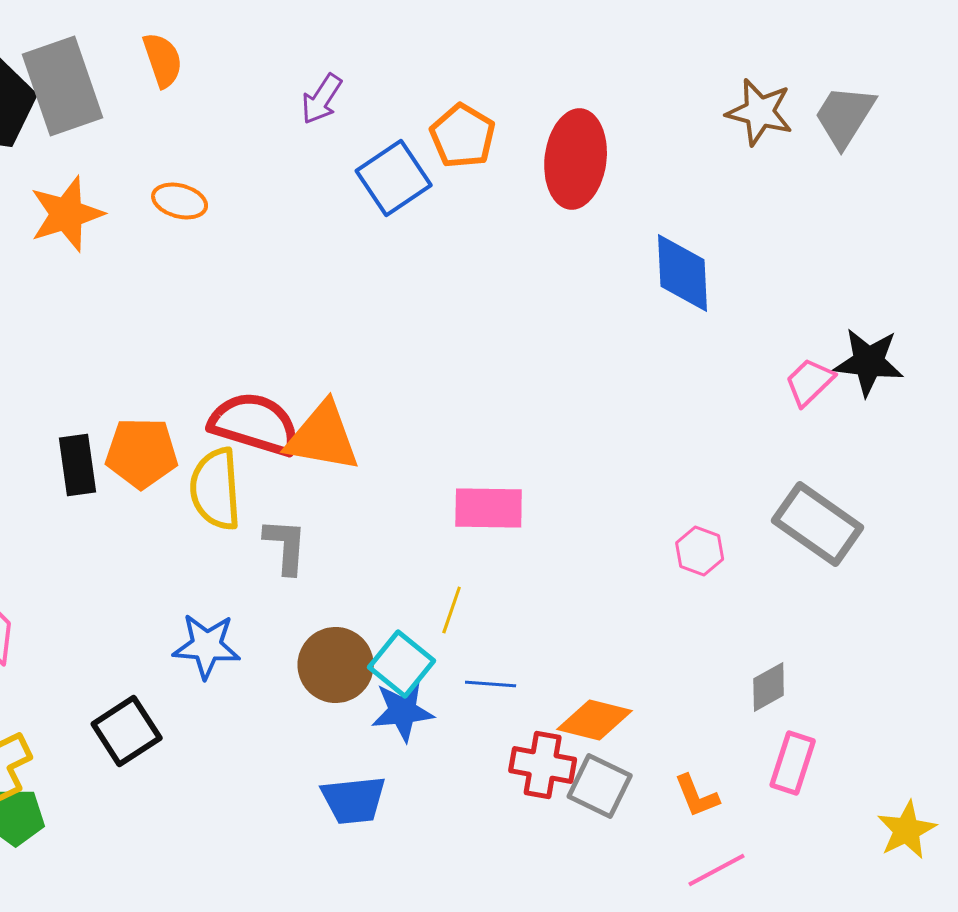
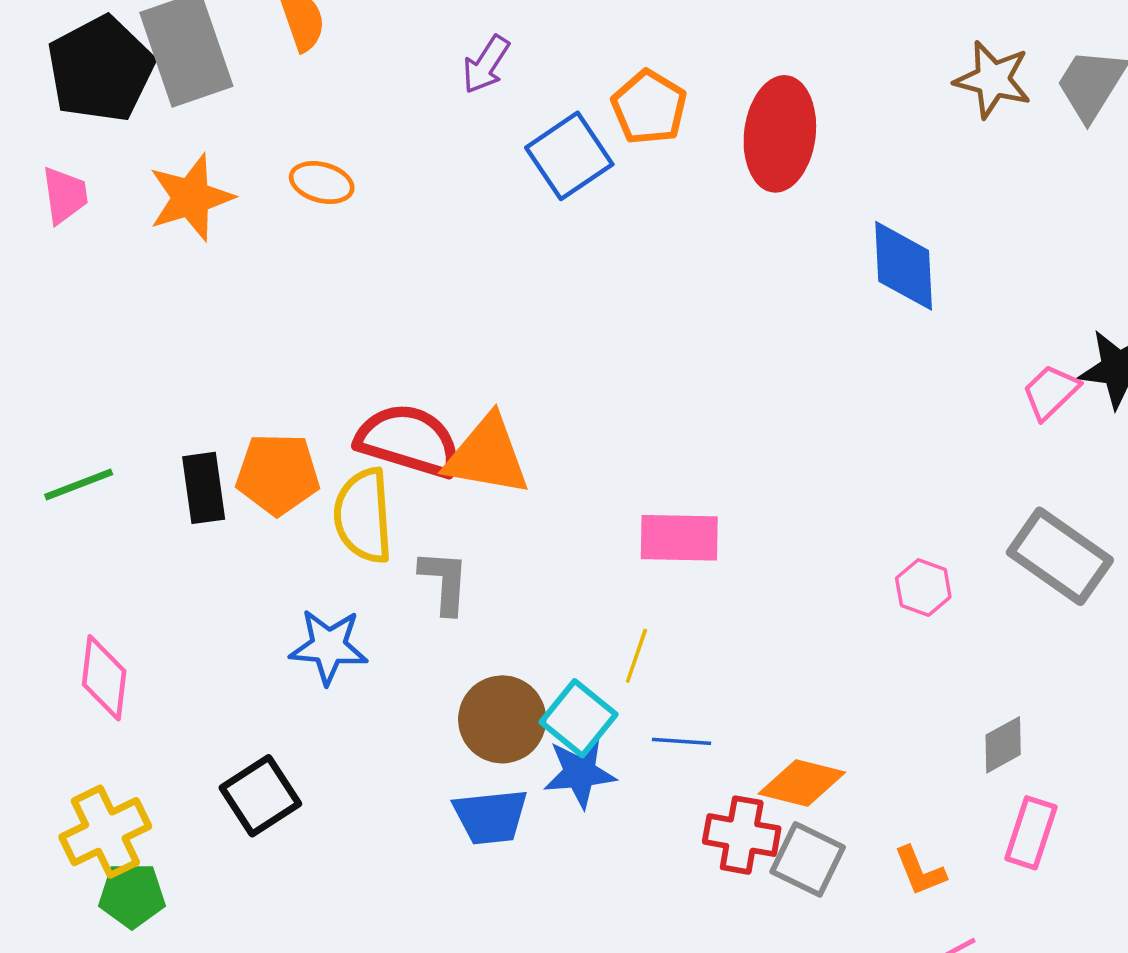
blue star: (207, 646) -> (329, 647), moved
blue trapezoid: (354, 800) -> (491, 817), moved

